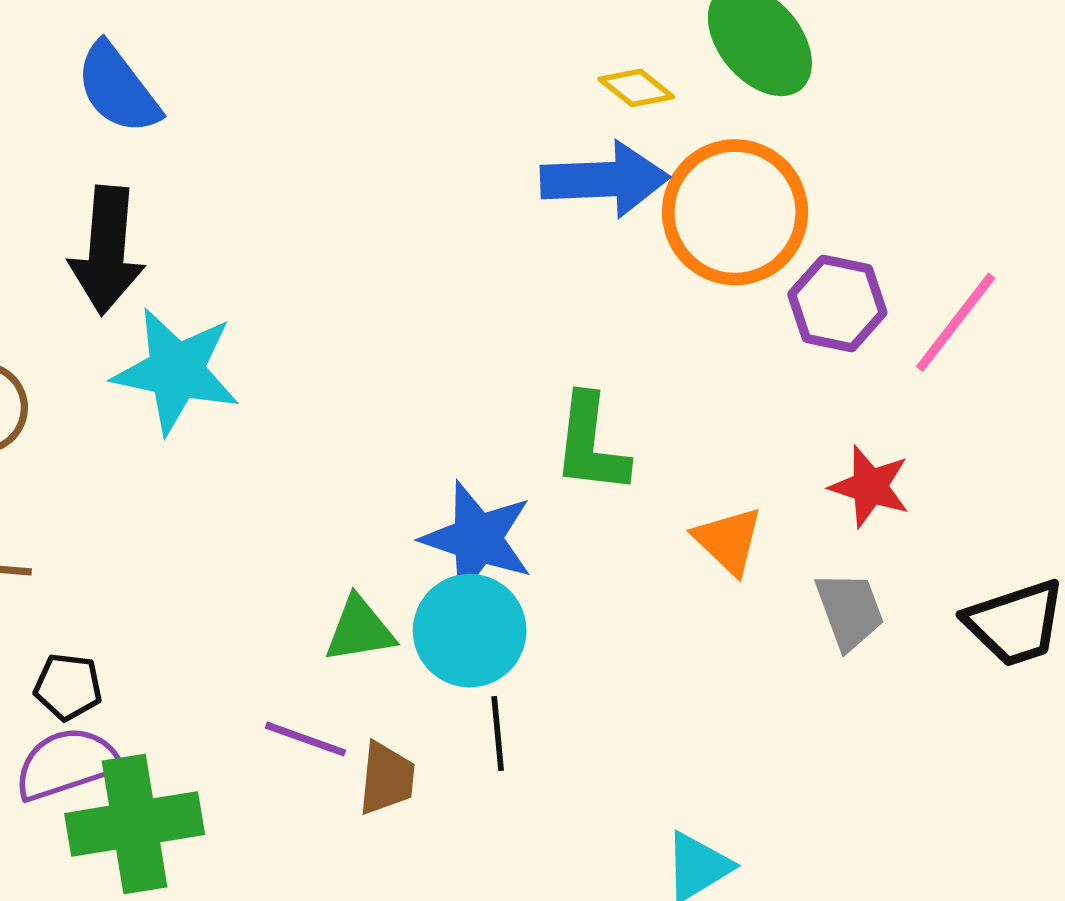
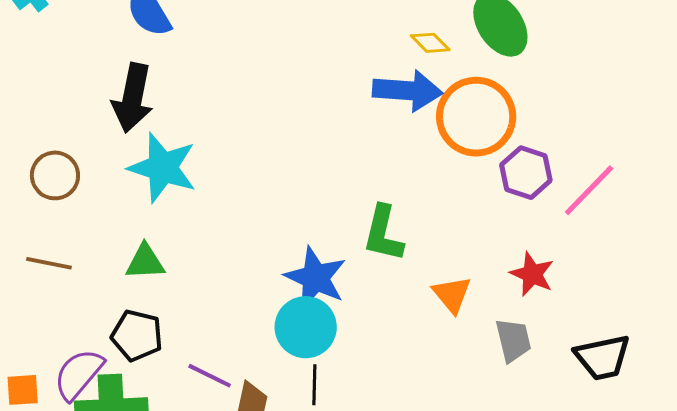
green triangle: (360, 630) -> (145, 262), moved
black pentagon: (68, 687) -> (137, 335), moved, size x1.4
purple semicircle: (67, 764) -> (79, 374), turned -38

